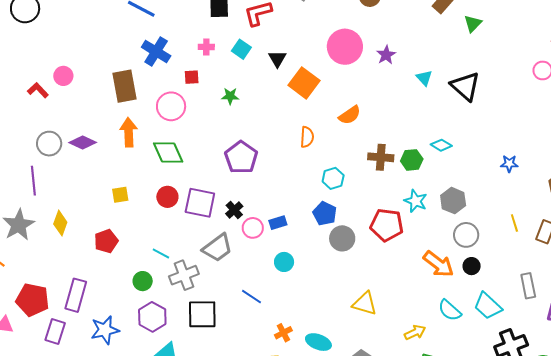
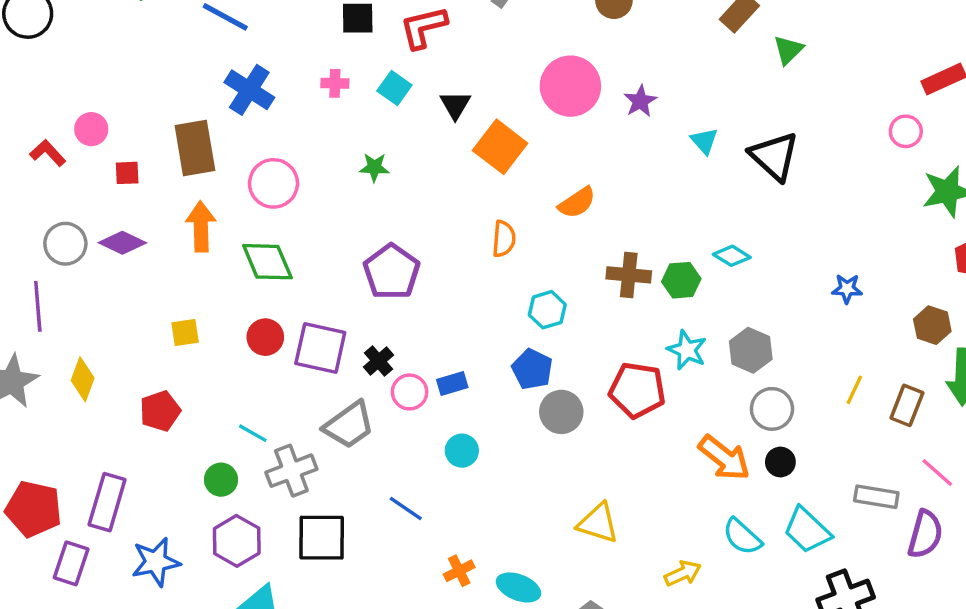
red square: (192, 77) -> (127, 173), moved
yellow line: (514, 223) -> (854, 390), turned 42
gray rectangle: (528, 286) -> (876, 497), turned -70

